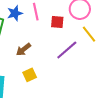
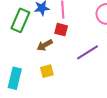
red square: (57, 22) -> (61, 30), moved

